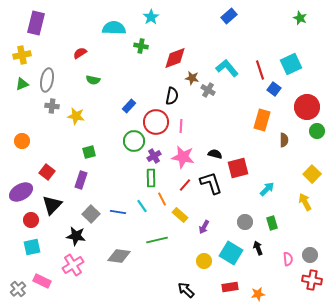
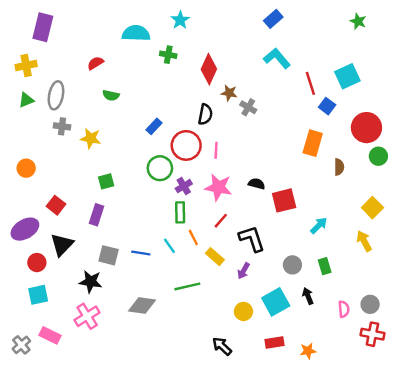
red diamond: (175, 58) -> (209, 69), turned -45
cyan L-shape: (227, 68) -> (277, 58), moved
black L-shape: (211, 183) -> (252, 239), moved
gray square: (91, 214) -> (109, 255), turned -30
cyan square: (231, 253) -> (276, 302), turned 30

